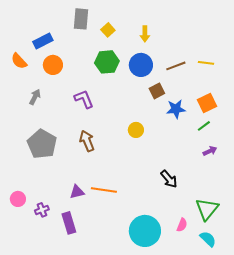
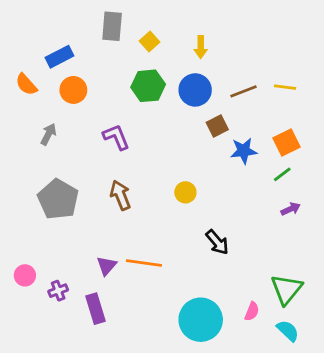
yellow circle: (136, 130) -> (185, 192), moved
black arrow: (169, 179) -> (217, 242), moved
purple triangle: (77, 192) -> (107, 266), turned -35

